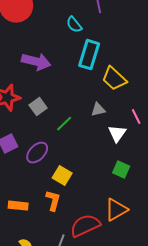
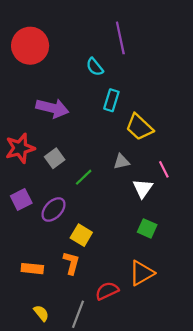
cyan rectangle: (89, 55) -> (111, 100), size x0.7
red semicircle: (85, 226) -> (107, 291), size x0.7

